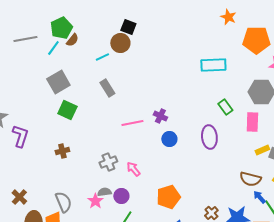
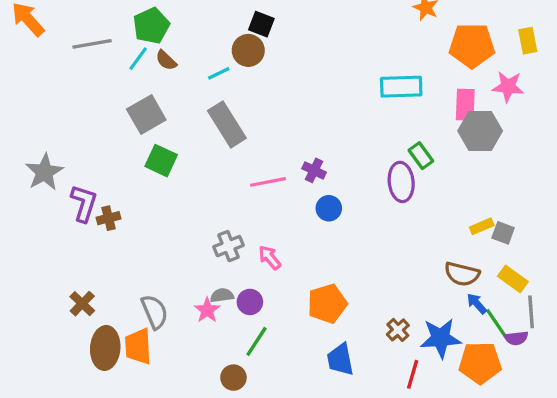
brown semicircle: (72, 40) -> (166, 60), moved, turned 96
gray rectangle: (107, 88) -> (227, 124), size x1.5
pink rectangle: (252, 122) -> (465, 105), moved
purple ellipse: (209, 137) -> (401, 182), moved
brown cross: (62, 151) -> (109, 218), moved

